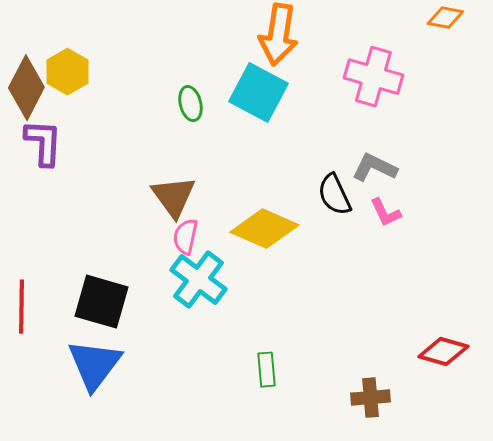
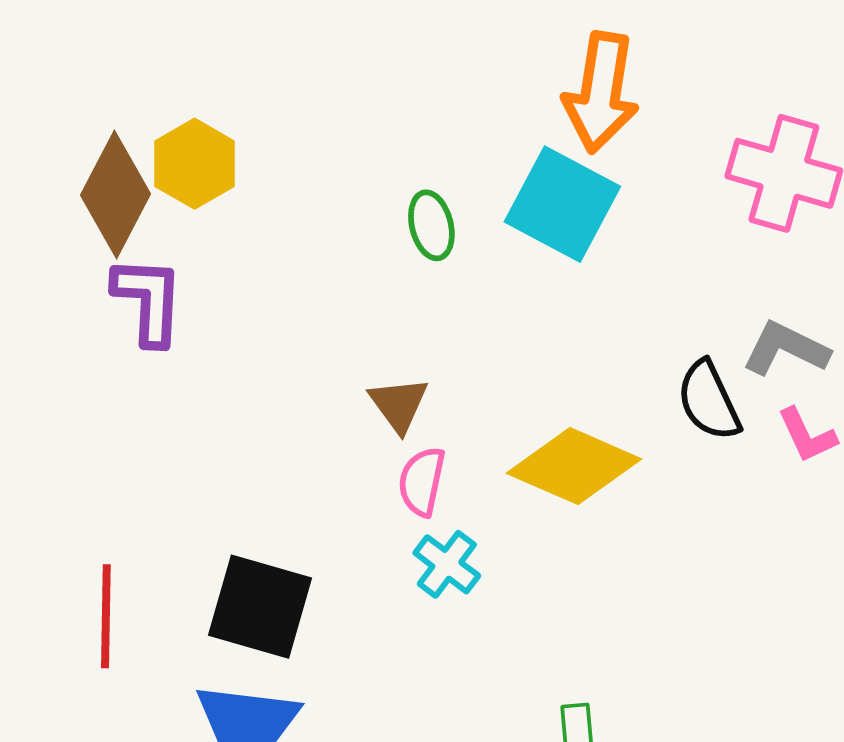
brown triangle: (173, 197) -> (399, 404), size x0.7
cyan cross: (198, 280) -> (447, 564), size x0.6

